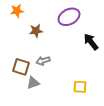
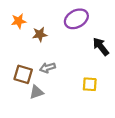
orange star: (17, 11) -> (19, 21), moved
yellow square: (80, 87) -> (90, 84), moved

